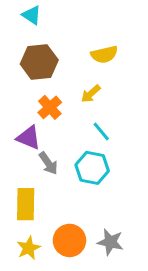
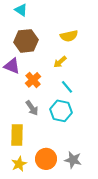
orange cross: (50, 107) -> (33, 80), moved
purple triangle: (29, 138) -> (12, 66), moved

